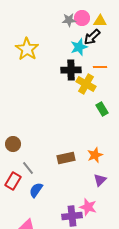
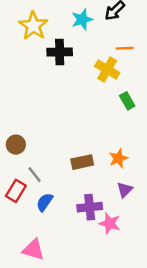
cyan star: (79, 47) -> (82, 19), moved
black cross: (71, 70) -> (60, 52), moved
purple cross: (72, 216) -> (90, 207), moved

